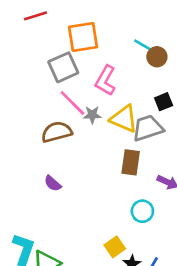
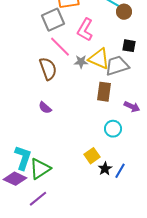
black square: (164, 102) -> (129, 46), turned 32
gray star: (92, 115) -> (81, 62), moved
brown semicircle: (57, 132) -> (48, 69), turned 85

